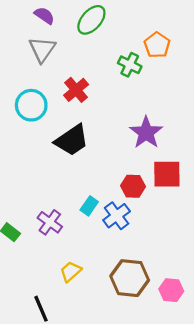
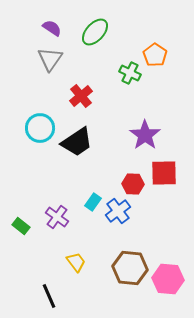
cyan circle: (31, 105) -> (40, 128), moved
yellow trapezoid: (71, 272) -> (76, 262), turned 95
pink hexagon: (171, 290) -> (168, 279), size x1.4

